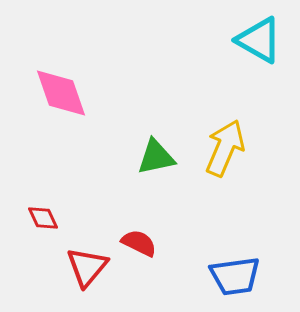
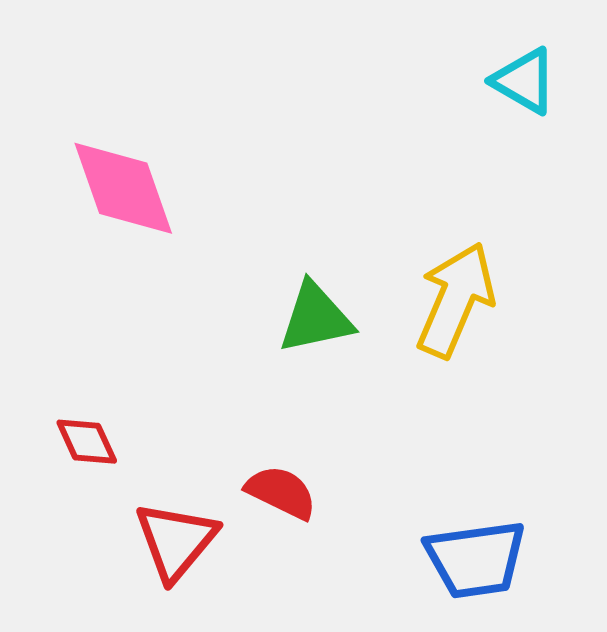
cyan triangle: (259, 40) -> (524, 81), size x0.7

